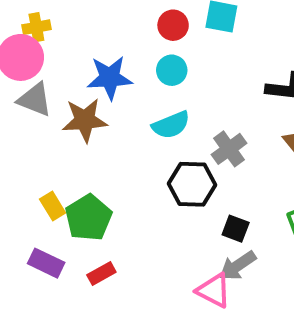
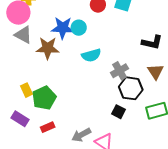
cyan circle: (172, 70) -> (79, 28), moved
black hexagon: (192, 184) -> (131, 88), moved
gray arrow: (238, 266) -> (81, 135), moved

